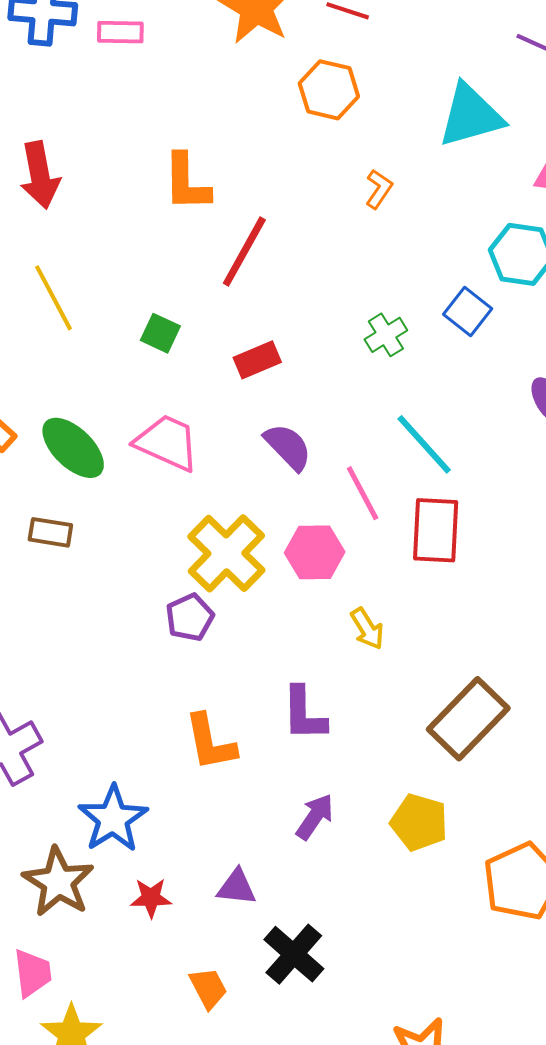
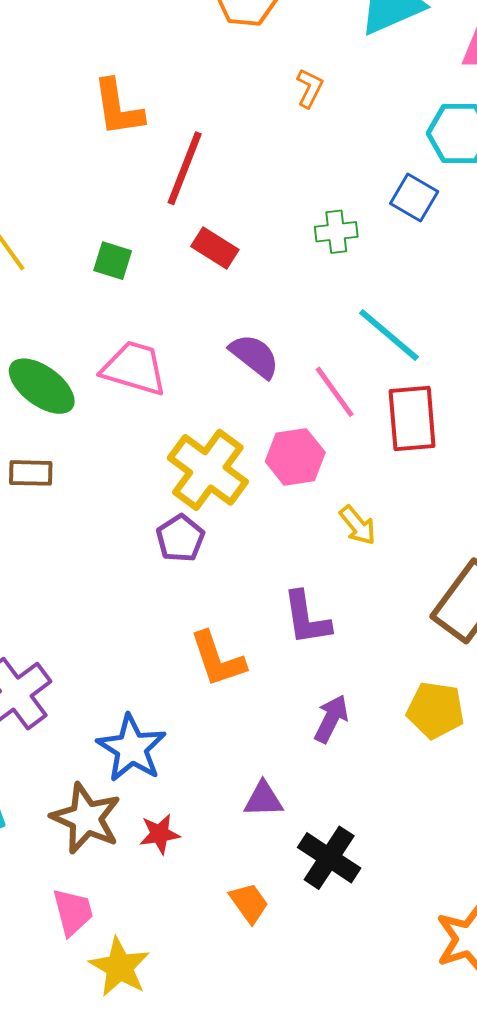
green cross: (386, 335) -> (336, 232), turned 33
red rectangle: (257, 360) -> (215, 248), moved, turned 63
red star: (151, 898) -> (160, 834), moved

